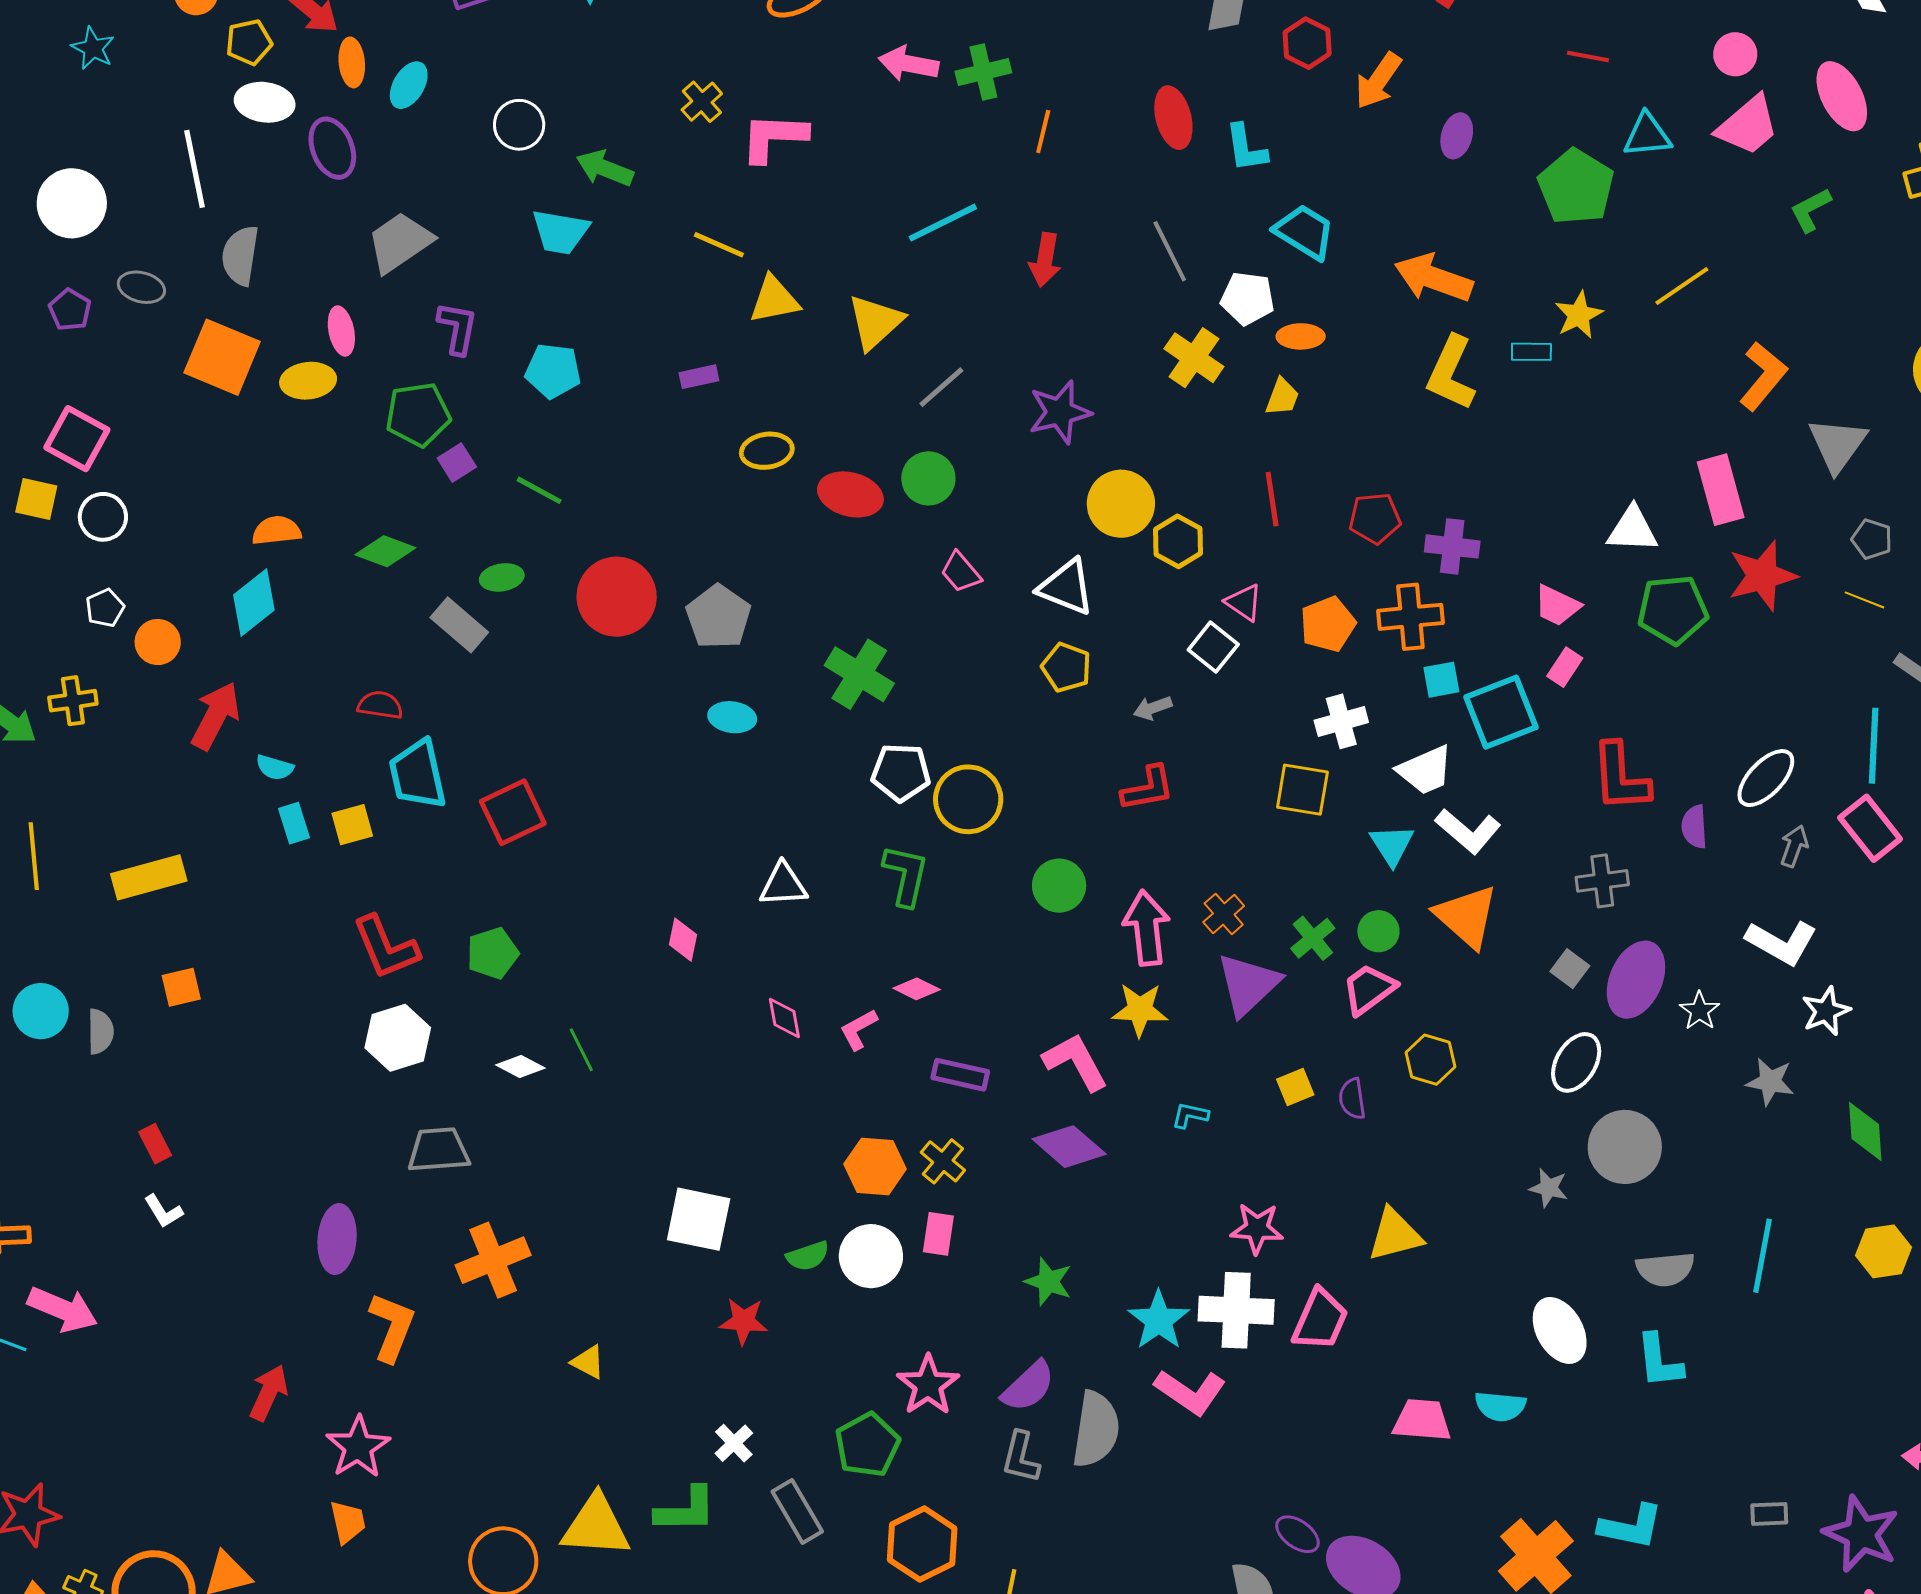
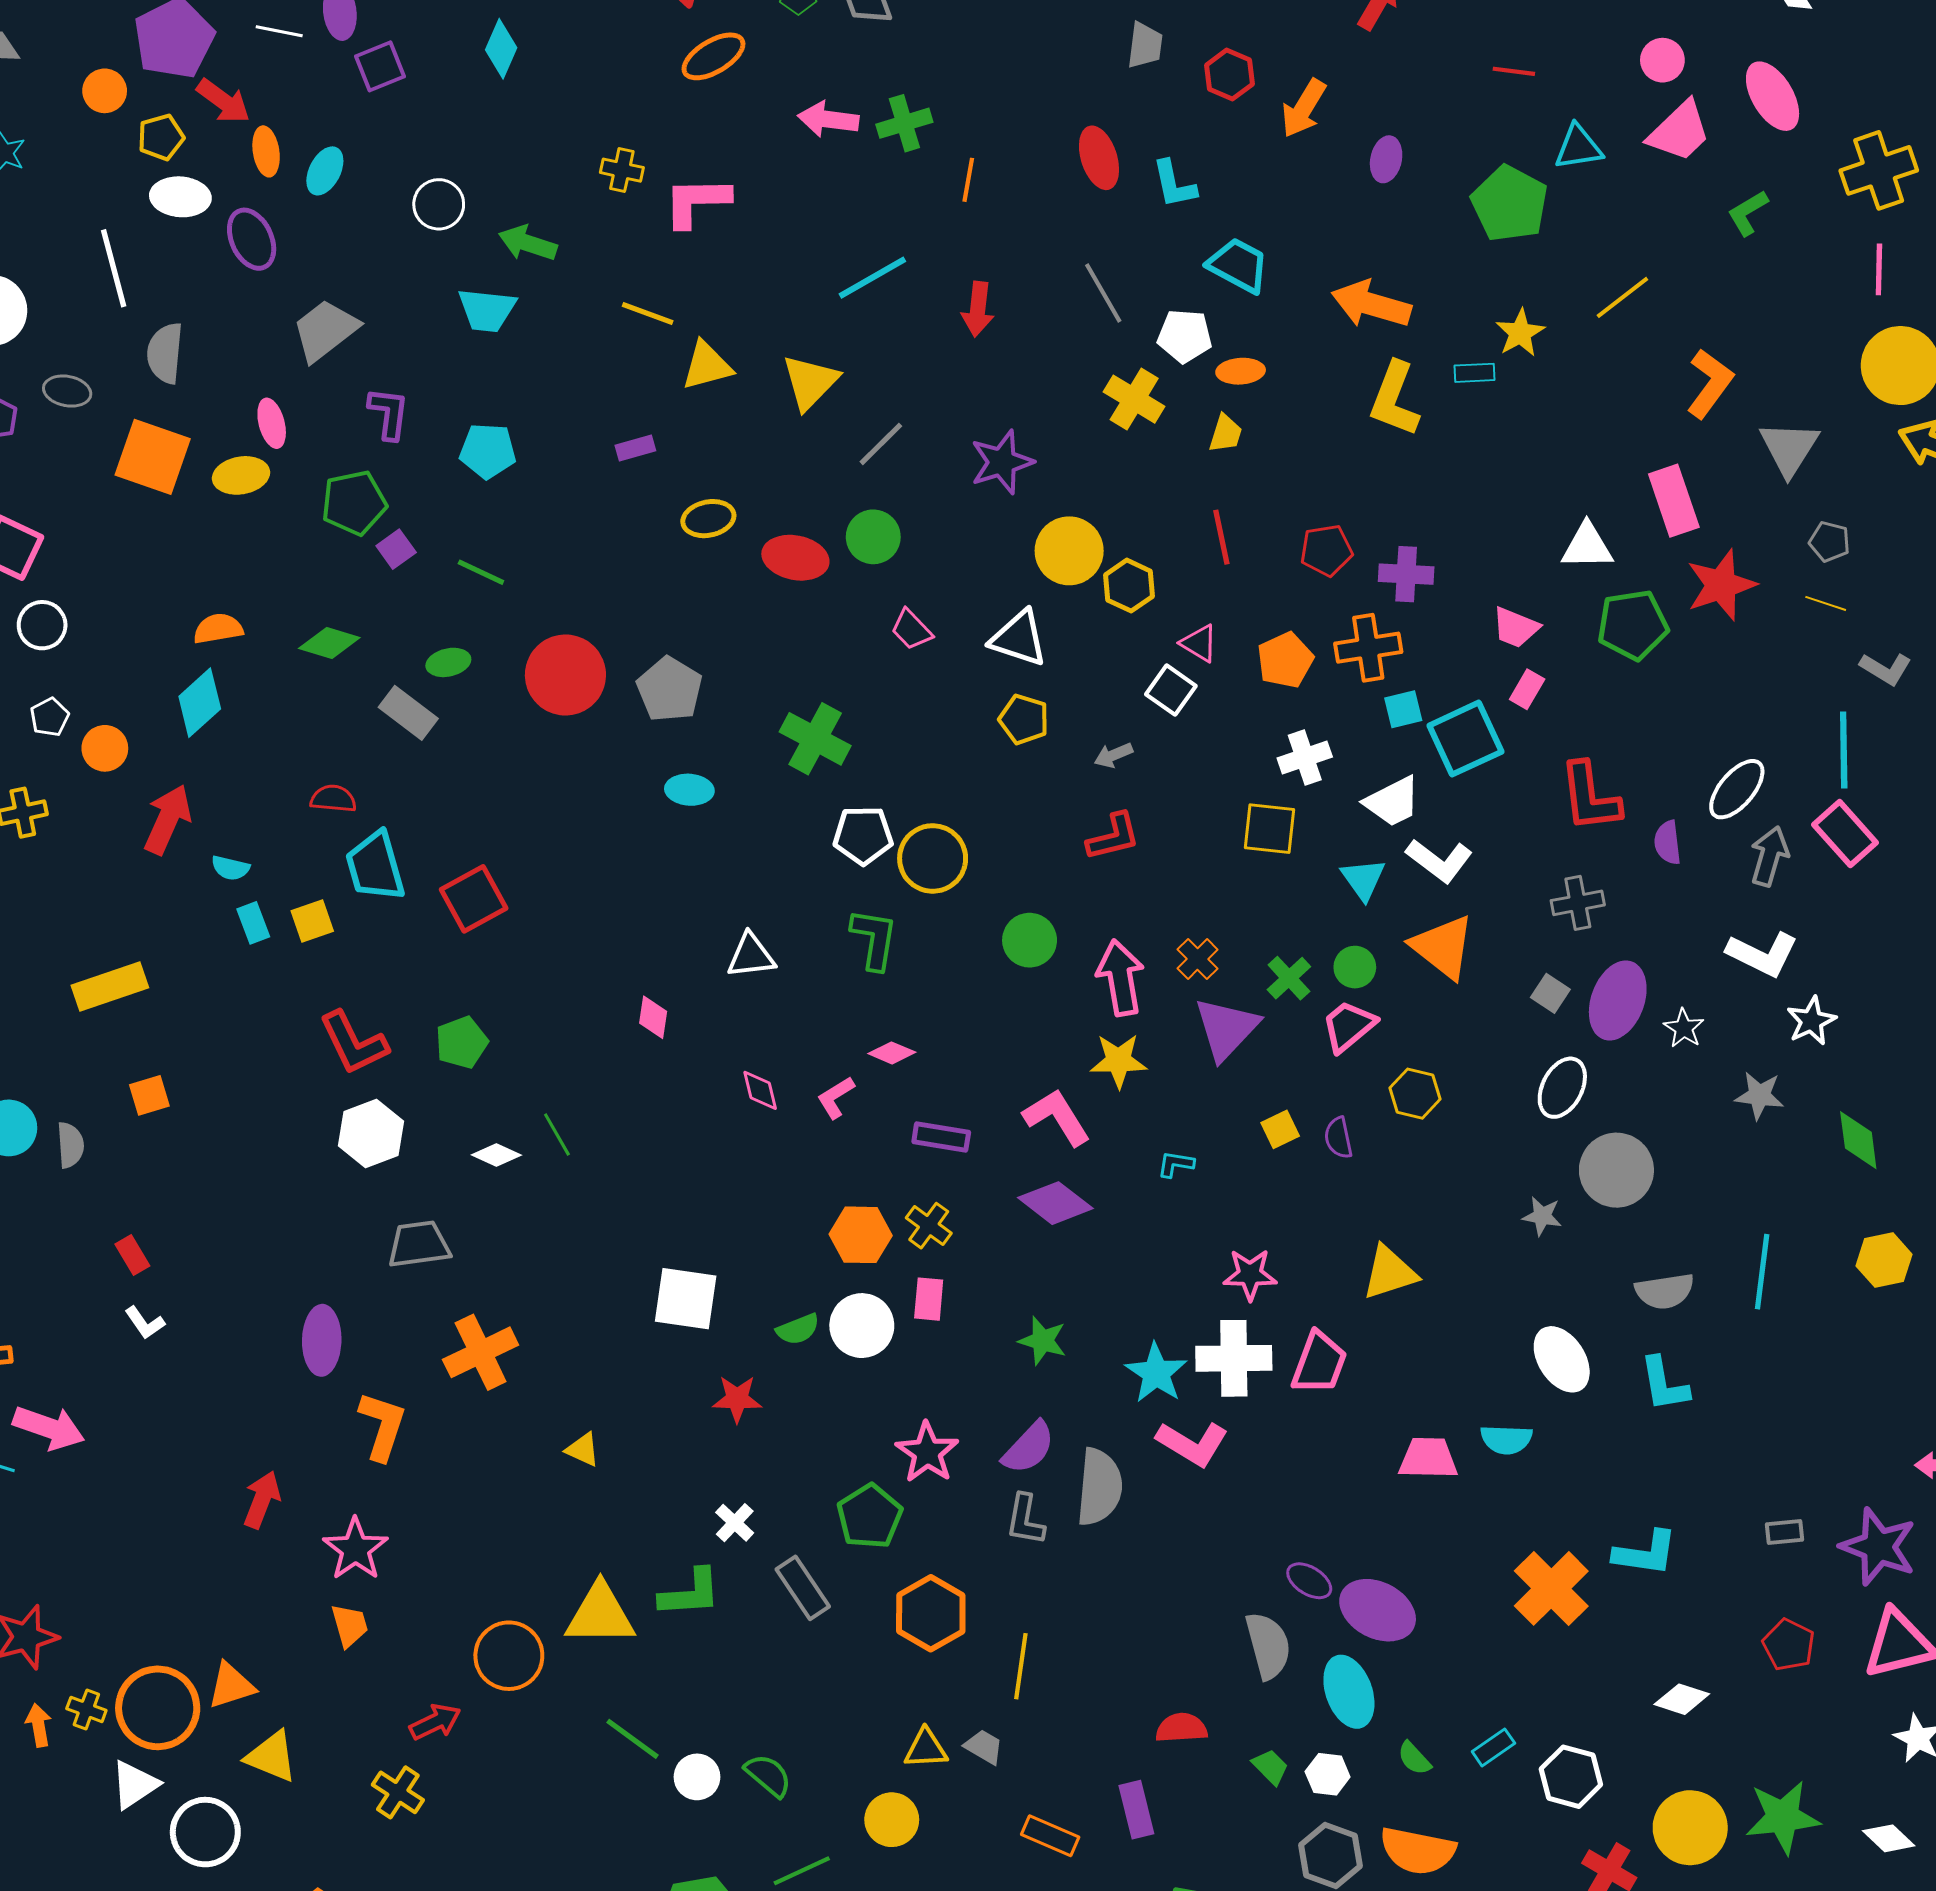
yellow cross: (702, 102) -> (622, 170), turned -33
gray arrow: (1794, 846) -> (1769, 856), size x1.4

